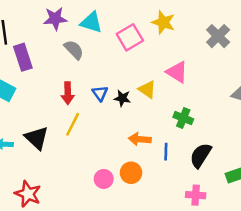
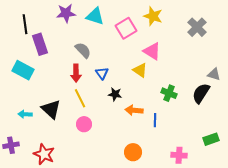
gray semicircle: (74, 50) -> (83, 50), moved
pink triangle: (177, 72) -> (152, 51), moved
black star: (122, 98) -> (115, 94), moved
yellow line: (73, 124) -> (80, 98), turned -54
black semicircle: (201, 155) -> (201, 93), moved
orange circle: (131, 173) -> (133, 152), moved
pink circle: (104, 179) -> (84, 124), moved

